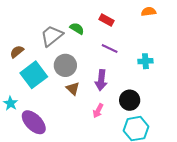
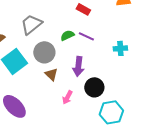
green semicircle: (77, 28) -> (67, 35), moved, turned -56
black circle: (130, 100) -> (94, 87), moved
pink arrow: (98, 111) -> (67, 97), moved

